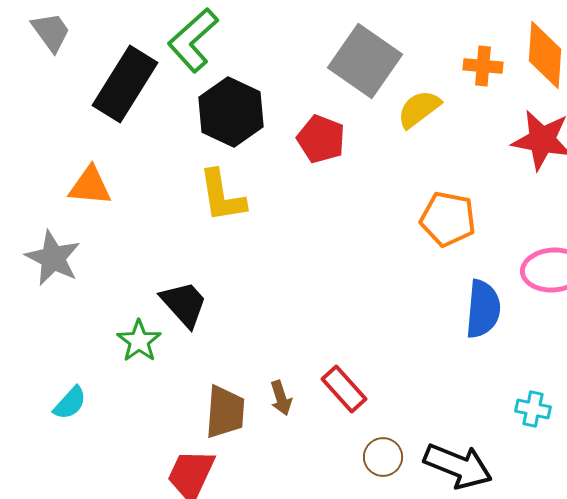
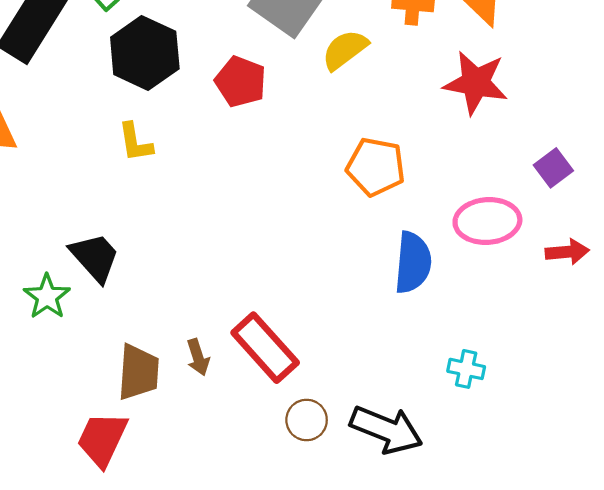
yellow L-shape: (222, 196) -> (135, 142), size x0.7
red rectangle: (344, 389) -> (265, 348), size x1.4

